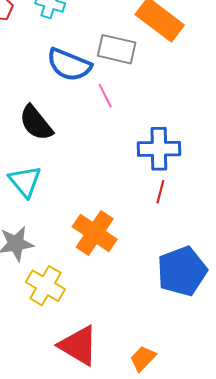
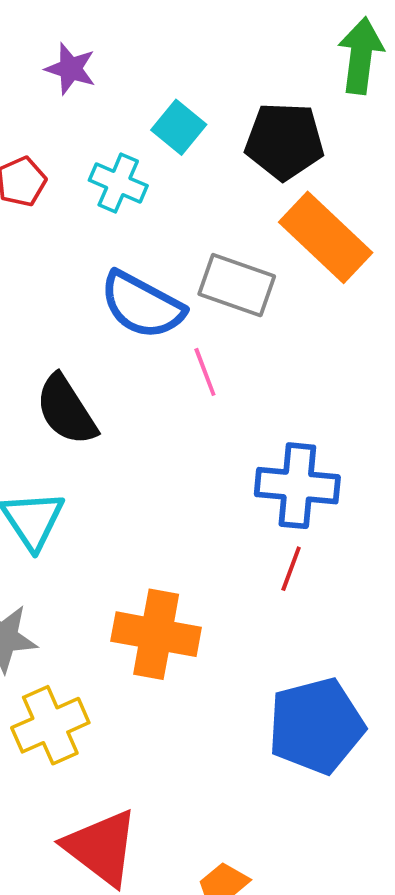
orange cross: (95, 233) -> (156, 634), turned -30
yellow cross: (45, 286) -> (50, 725), turned 30

